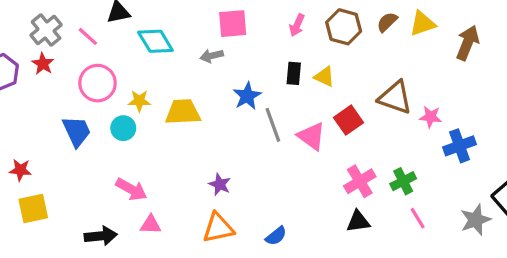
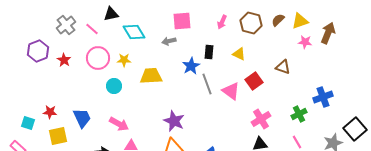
red star: (43, 64) -> (64, 60), moved
black rectangle: (294, 73) -> (209, 52), moved
brown triangle: (395, 98) -> (283, 67), size x0.7
yellow star: (139, 101) -> (124, 60), moved
pink star: (431, 117) -> (305, 42), moved
blue trapezoid: (77, 131) -> (82, 118), moved
green cross: (403, 181) -> (299, 114), moved
purple star: (220, 184) -> (174, 121), size x1.5

